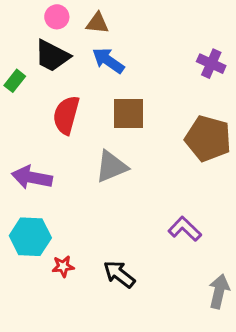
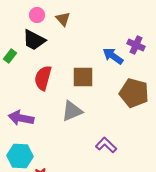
brown triangle: (97, 23) -> (63, 19), turned 42
blue arrow: (108, 61) -> (113, 56), moved
purple L-shape: (185, 229) -> (106, 145), moved

